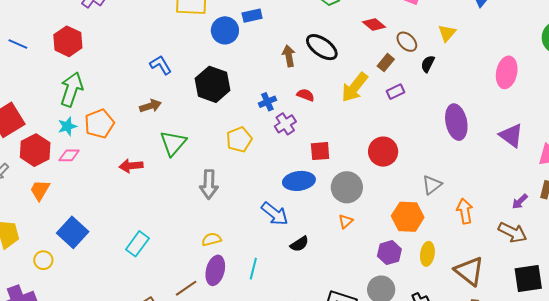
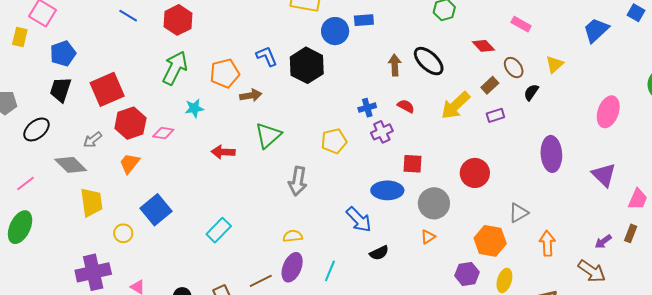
black hexagon: (213, 84) -> (307, 65), moved
orange pentagon: (99, 124) -> (225, 73), moved
cyan star: (67, 126) -> (194, 108), moved

